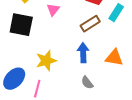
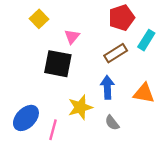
black square: (21, 25) -> (58, 64), moved
yellow star: (46, 61) -> (80, 107), moved

